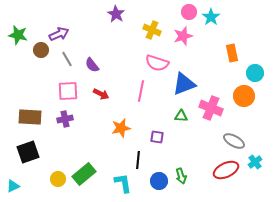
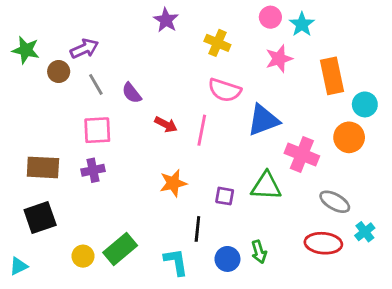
pink star: (183, 36) -> (279, 59), moved
orange rectangle: (232, 53) -> (332, 76), size x1.4
red arrow: (101, 94) -> (166, 124), moved
green triangle: (181, 116) -> (266, 186), moved, size x1.6
red ellipse: (226, 170) -> (323, 243), turned 30

